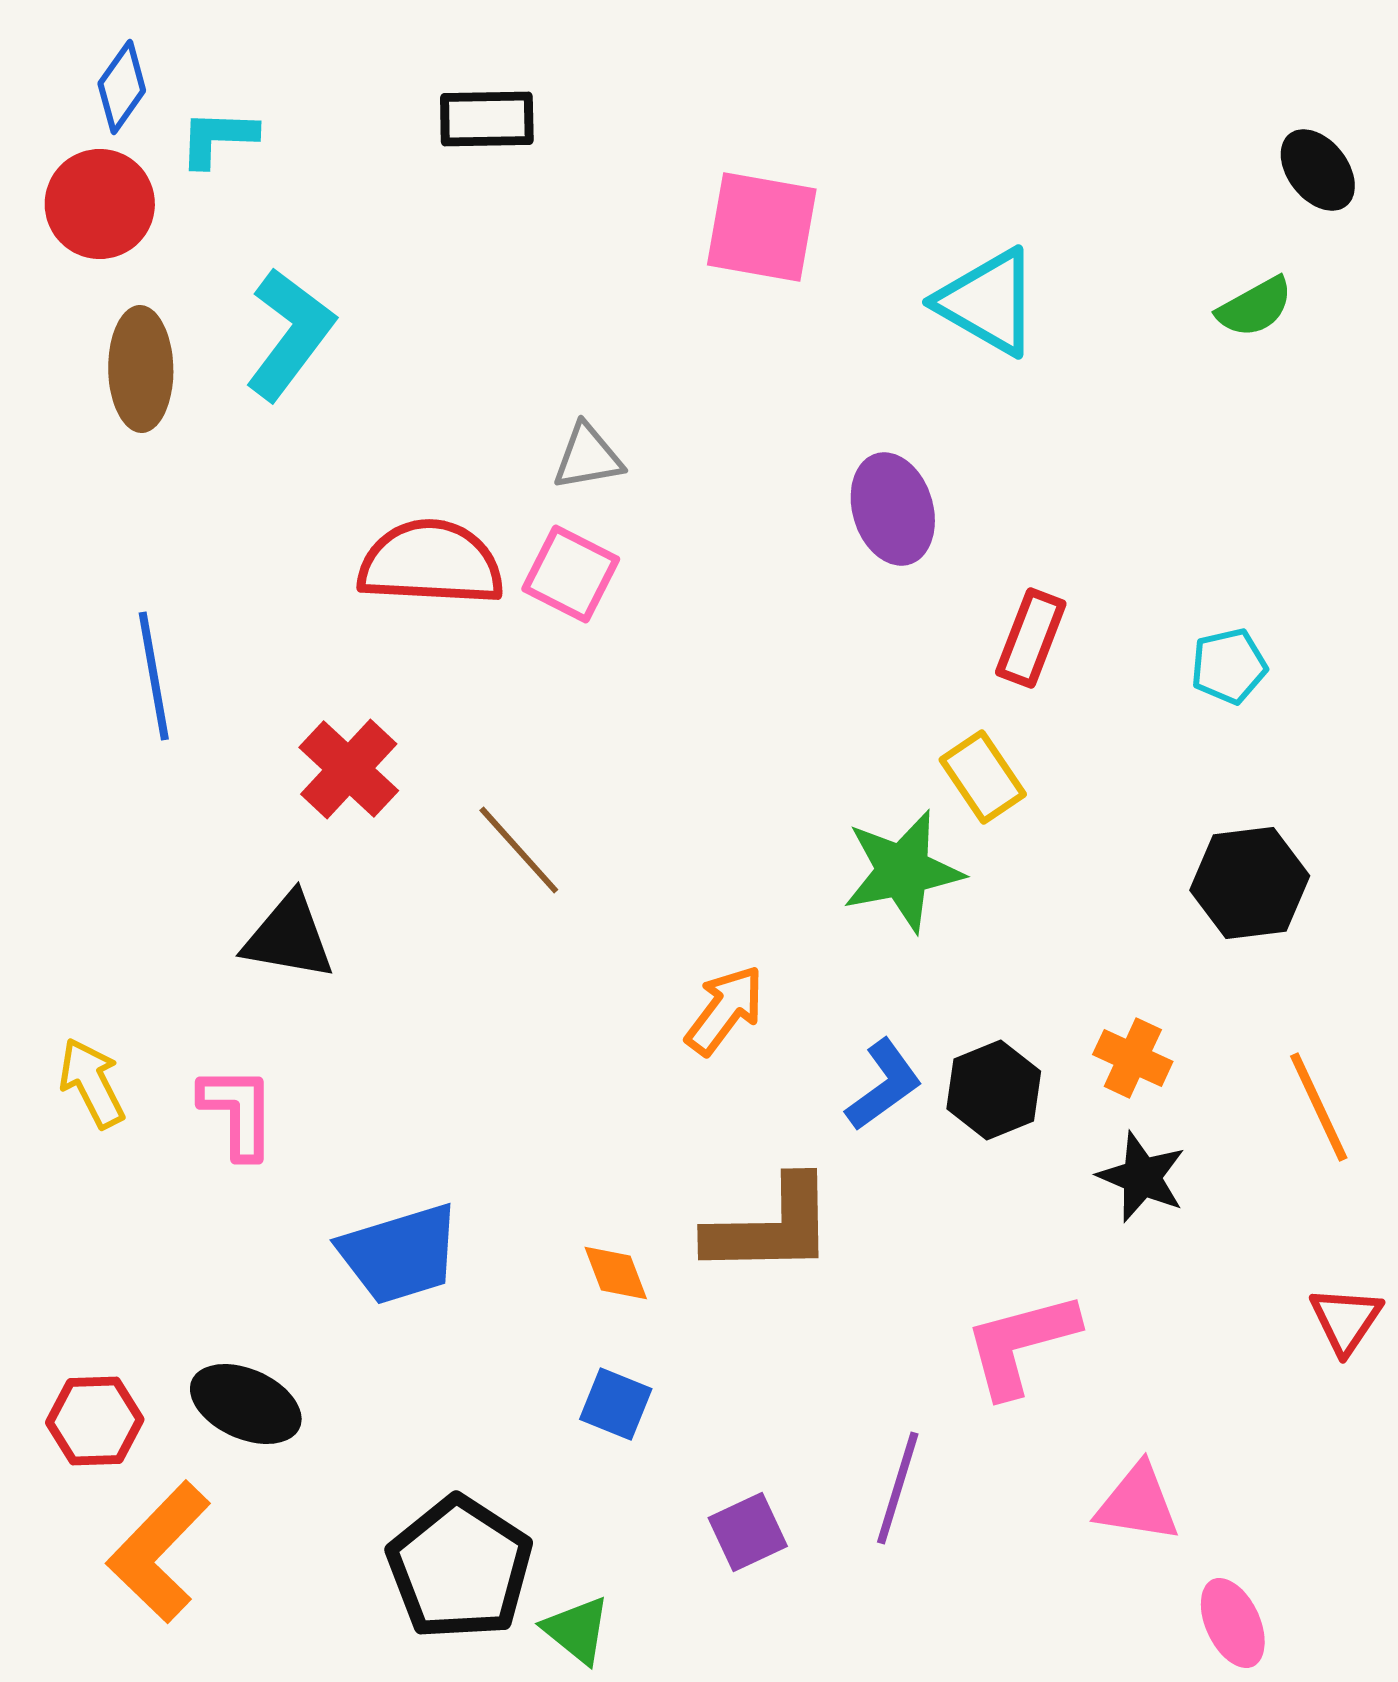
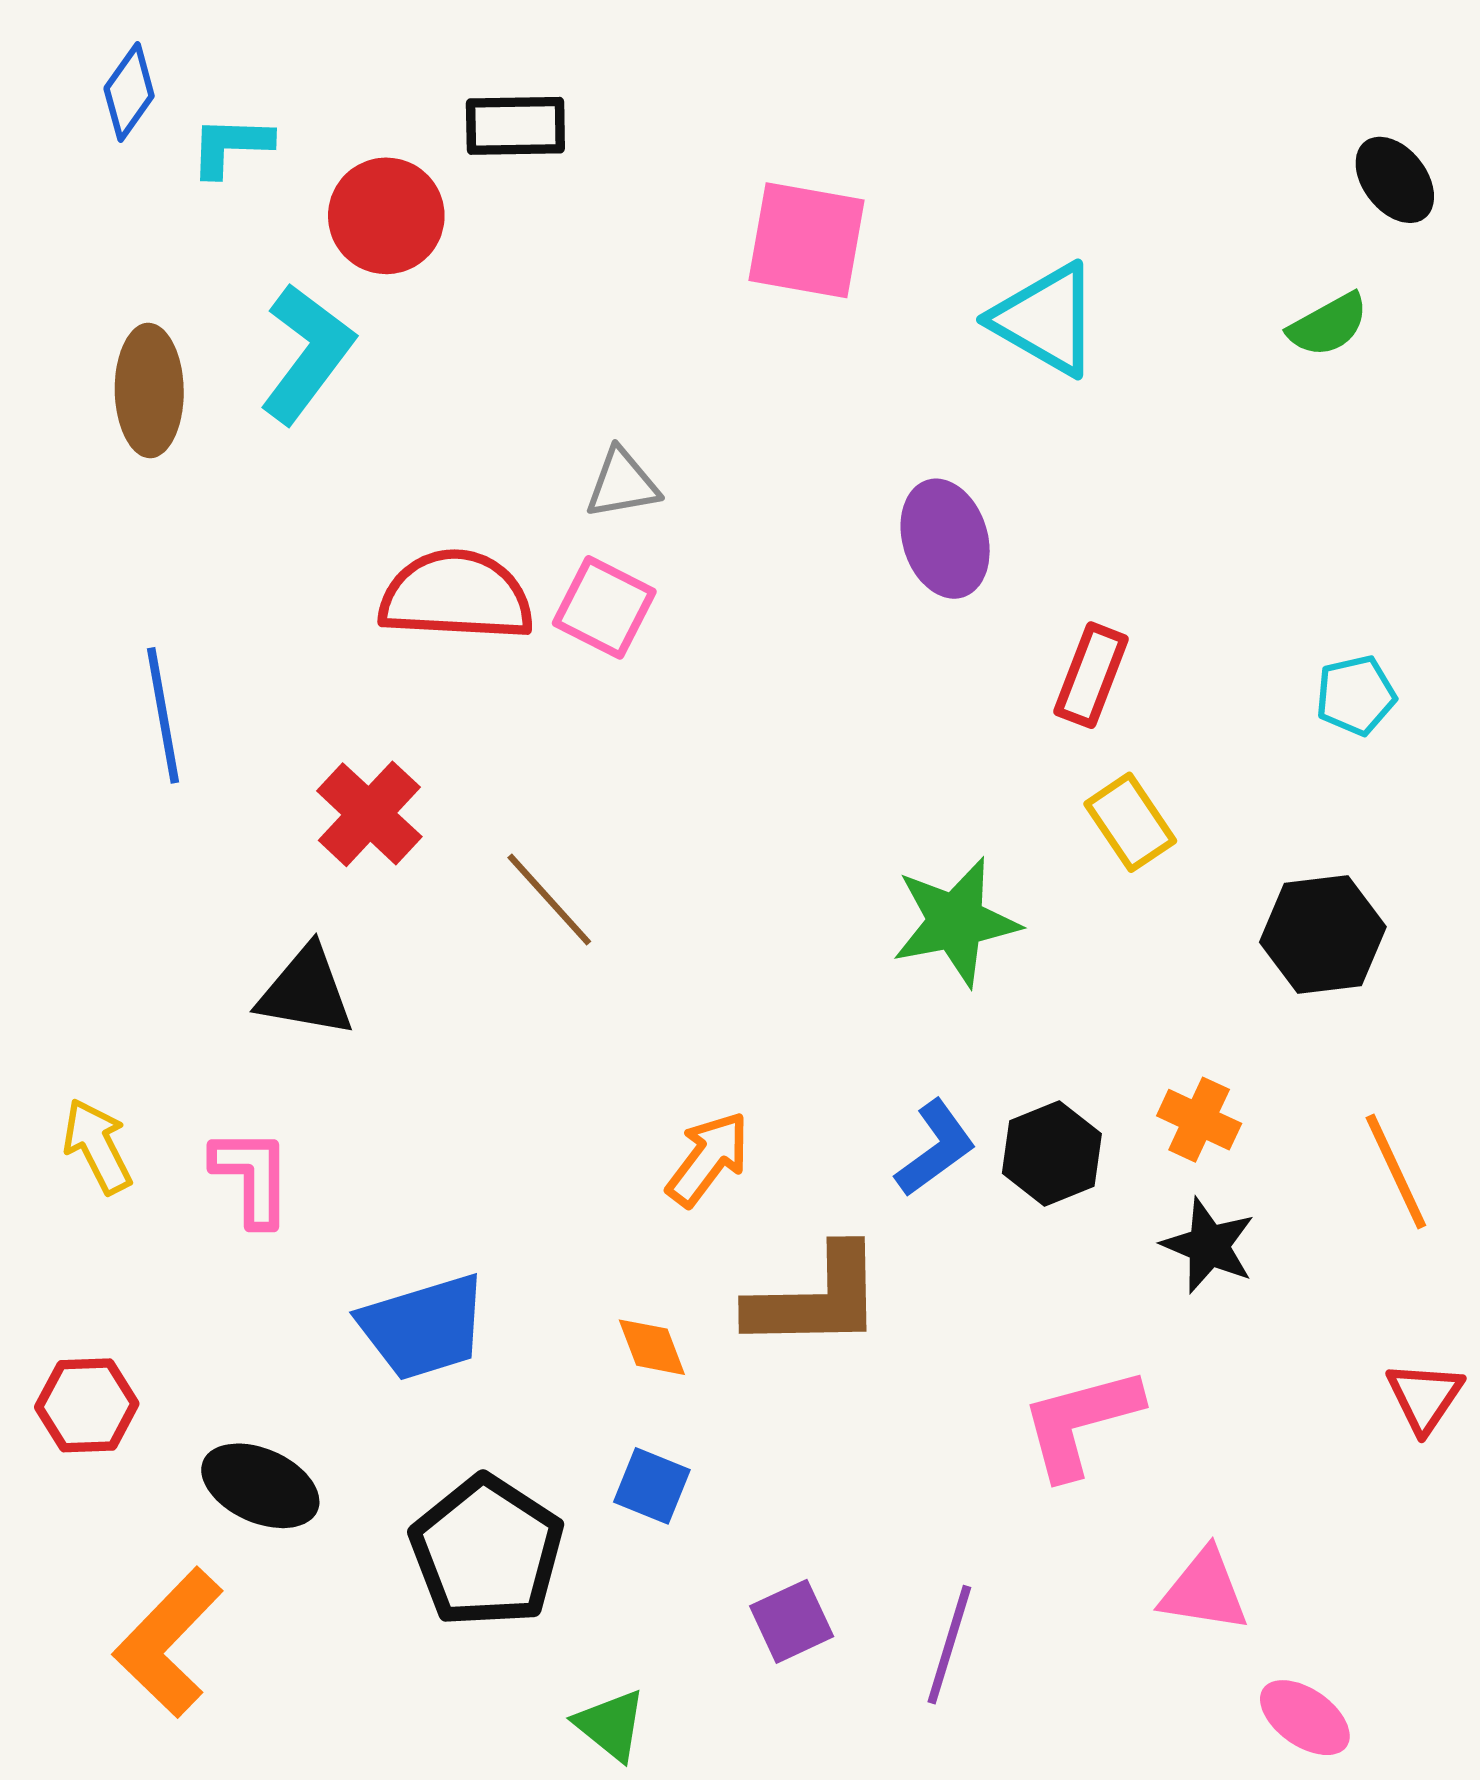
red circle: (100, 204) -> (386, 216), moved
cyan pentagon: (1229, 666) -> (1356, 695), moved
yellow rectangle: (983, 777) -> (1130, 822), moved
orange arrow: (725, 1010) -> (708, 1159), moved
red hexagon: (95, 1421) -> (87, 1405), moved
purple line: (898, 1488) -> (949, 1645), moved
black pentagon: (460, 1568) -> (487, 1551), moved
pink ellipse: (1233, 1623) -> (1305, 1718), turned -30

